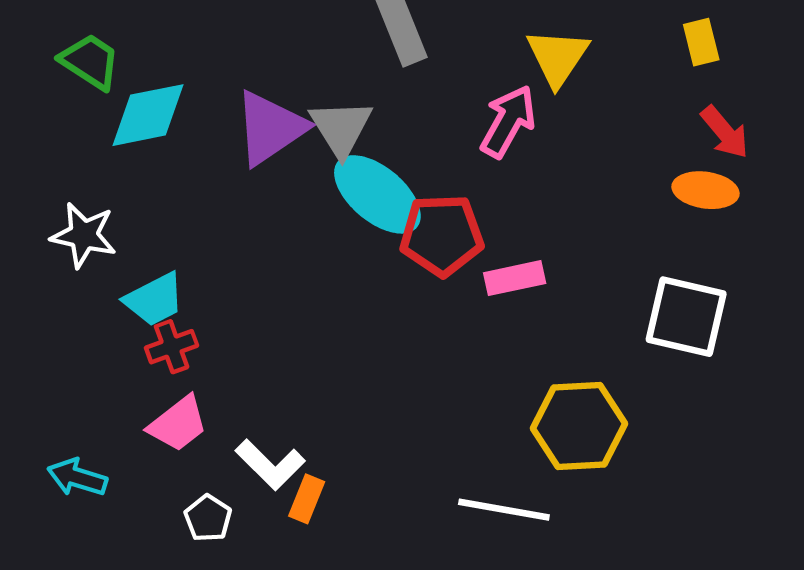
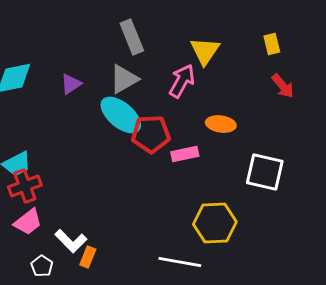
purple triangle: (270, 128) -> (71, 84), size x0.6
gray triangle: (341, 128) -> (124, 79), moved, turned 32
orange ellipse: (705, 190) -> (221, 124), moved
red cross: (172, 347) -> (25, 186), size x1.4

